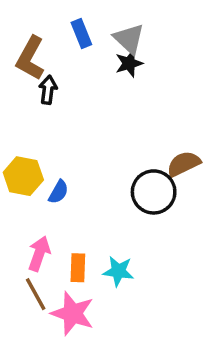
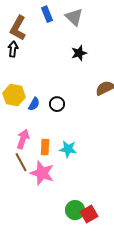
black star: (129, 63) -> (79, 53), moved
black arrow: (48, 90) -> (13, 49), moved
black circle: (154, 192) -> (57, 104), moved, size x0.6

